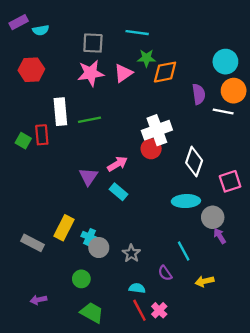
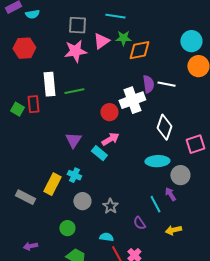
pink triangle: (123, 73) -> (101, 41), moved
purple semicircle: (199, 94) -> (148, 84), moved
white line: (223, 112) -> (166, 84), moved
red circle: (151, 149) -> (109, 112), moved
pink arrow: (117, 164) -> (110, 139), moved
purple arrow: (220, 236) -> (170, 194), moved
cyan cross: (89, 237) -> (74, 175), moved
cyan semicircle: (137, 288) -> (106, 237), moved

